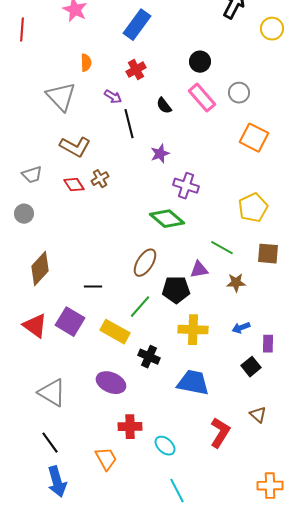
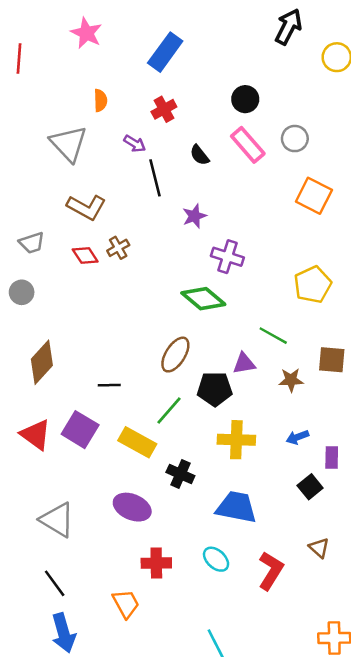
brown square: (268, 254) -> (332, 360), moved
cyan ellipse: (165, 446) -> (216, 559), moved

